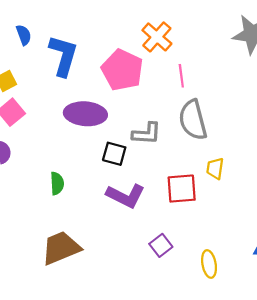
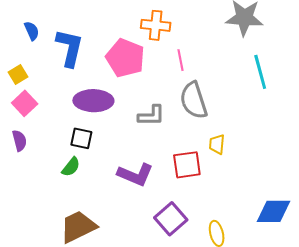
orange cross: (157, 37) -> (156, 25), turned -32
black square: (114, 154) -> (81, 138), moved
green semicircle: (57, 183) -> (71, 167), turned 45
purple square: (161, 245) -> (171, 219), size x1.5

